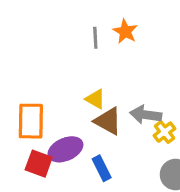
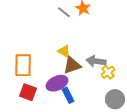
gray line: (95, 38) -> (64, 12), turned -48
brown triangle: (108, 121) -> (72, 65), turned -48
purple ellipse: (65, 149) -> (57, 83), moved

